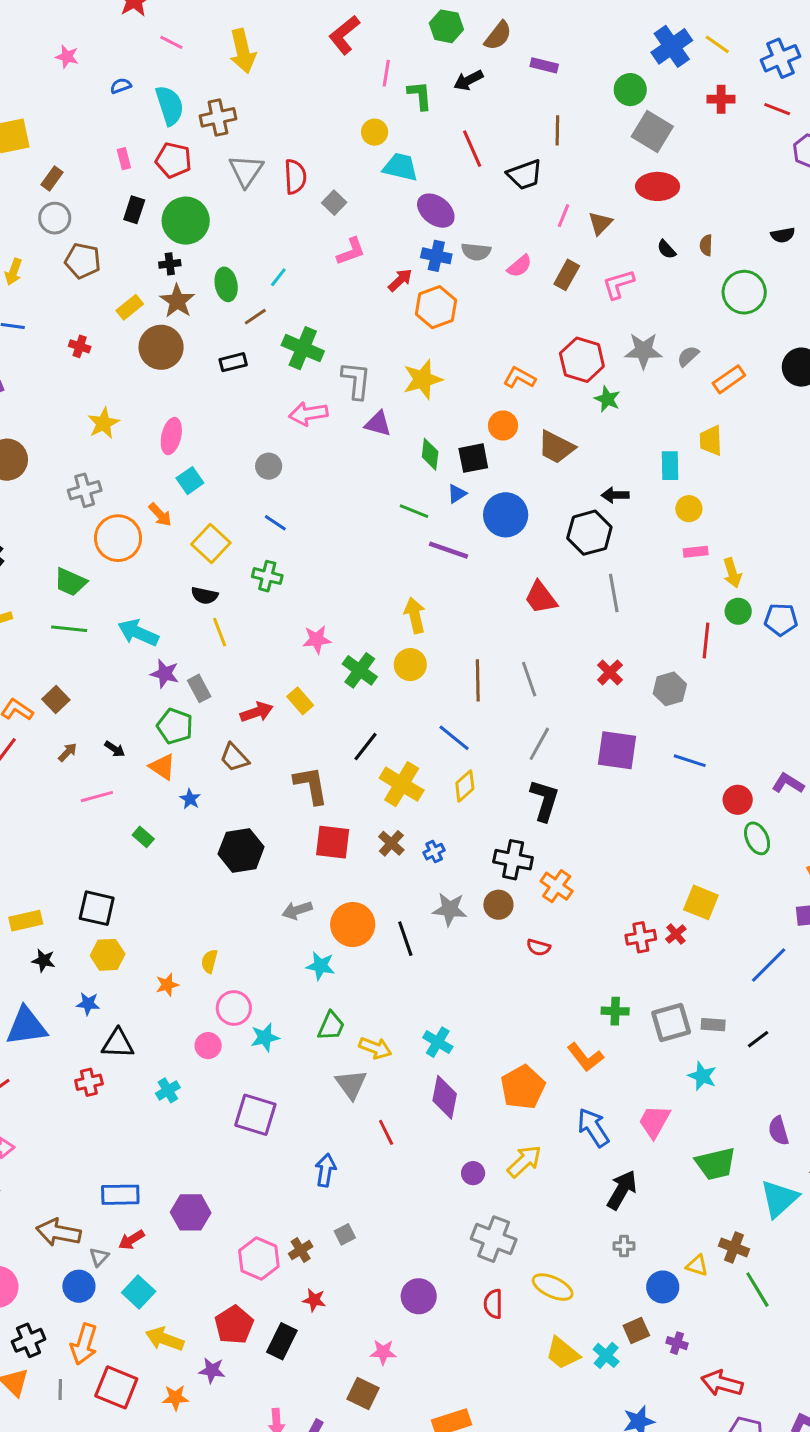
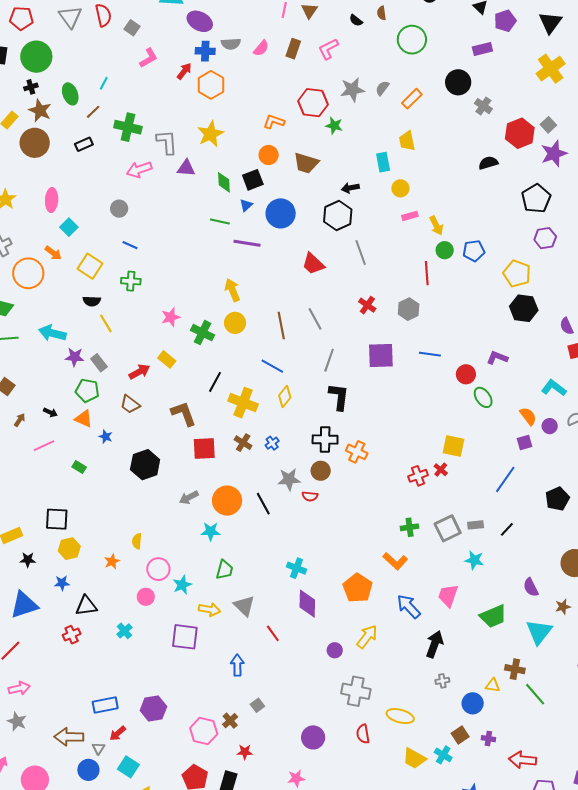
red semicircle: (538, 947) -> (310, 496), moved
yellow arrow: (375, 1048) -> (210, 610), moved

